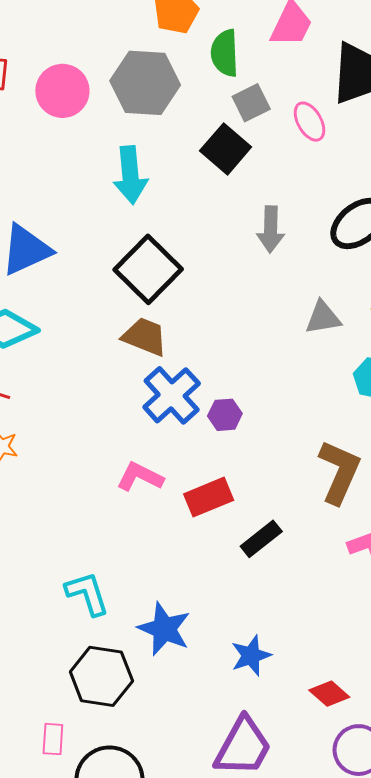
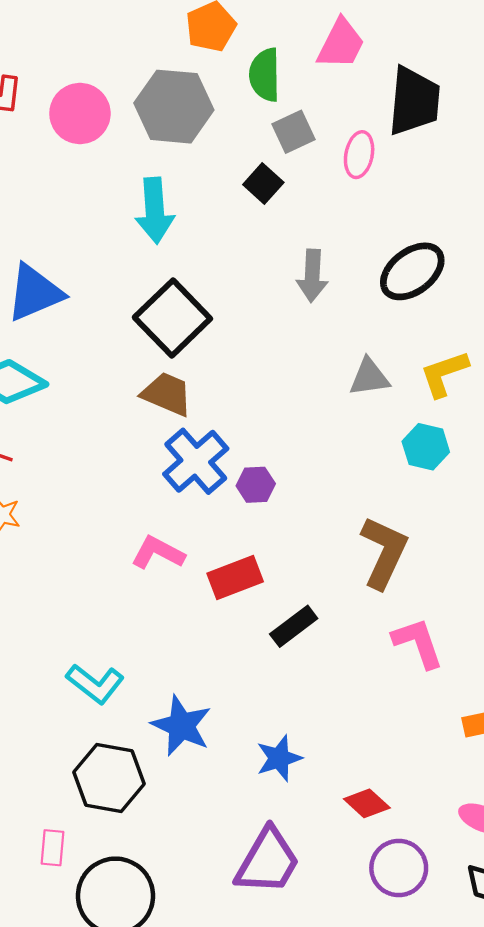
pink ellipse: (309, 122) -> (359, 155), turned 39
black square: (226, 149) -> (263, 183), size x0.7
cyan L-shape: (87, 594) -> (95, 684), turned 144

